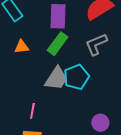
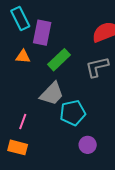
purple rectangle: (58, 16) -> (42, 33), moved
cyan pentagon: (76, 77) -> (73, 113), moved

